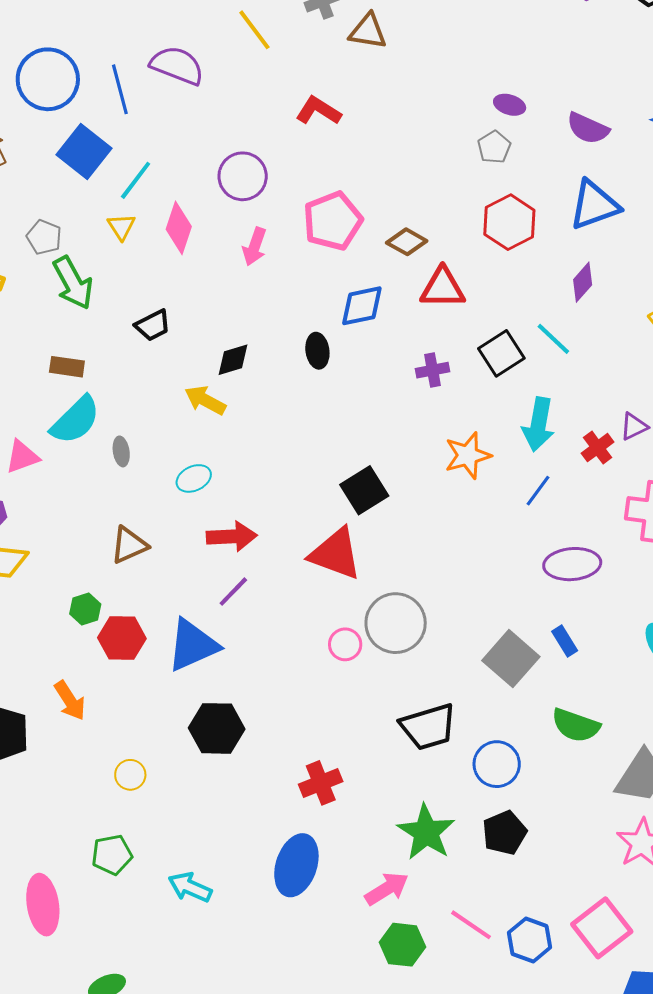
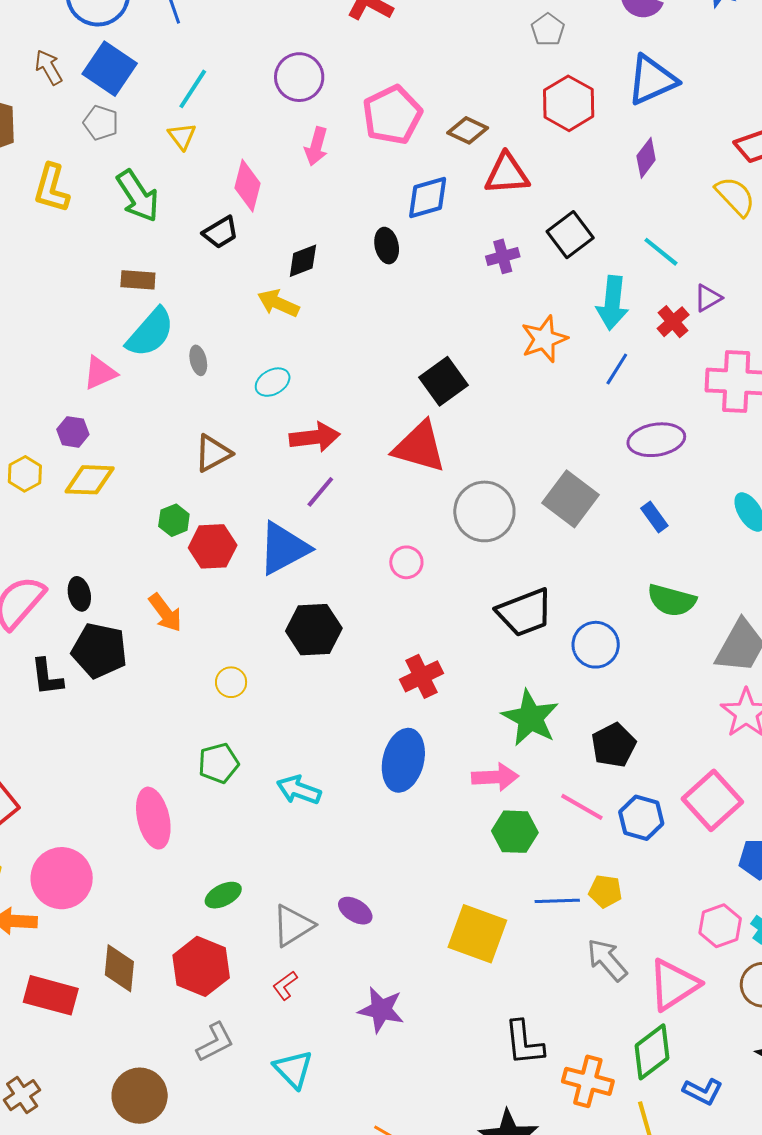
blue square: (84, 152) -> (110, 69), moved
pink diamond: (179, 228) -> (248, 186), moved
gray pentagon: (44, 237) -> (101, 123), moved
cyan line: (553, 339) -> (661, 252), moved
pink circle: (345, 644) -> (406, 562), moved
gray square: (511, 659) -> (571, 499), moved
black pentagon: (504, 833) -> (614, 745), moved
pink arrow: (387, 889) -> (495, 777), turned 33

